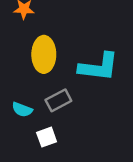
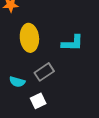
cyan L-shape: (99, 67) -> (72, 43), size x0.7

